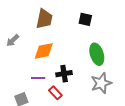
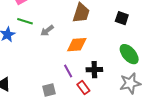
green ellipse: (97, 54) -> (129, 54), turned -30
purple line: (38, 78) -> (68, 71), turned 56

